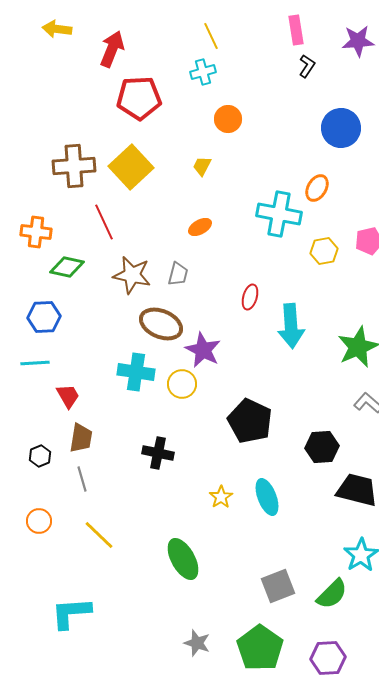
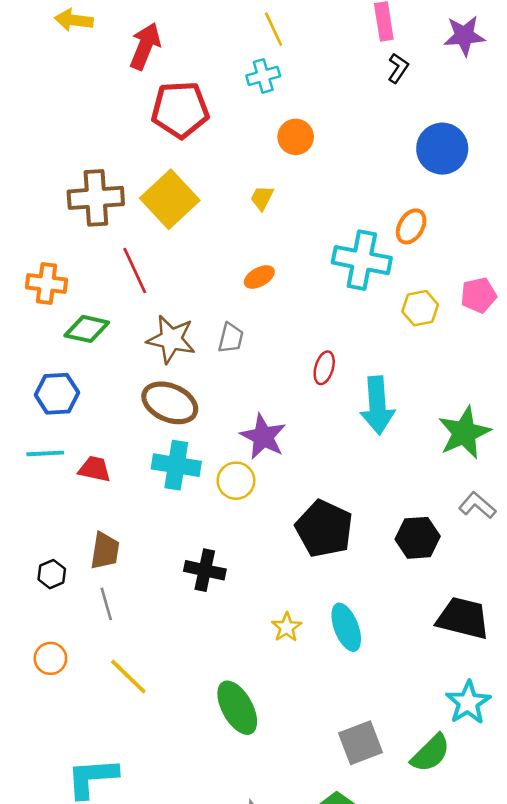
brown ellipse: (161, 324) -> (170, 403), moved
red trapezoid: (68, 396) -> (95, 469), moved, turned -48
black hexagon: (322, 447) -> (418, 538), moved

